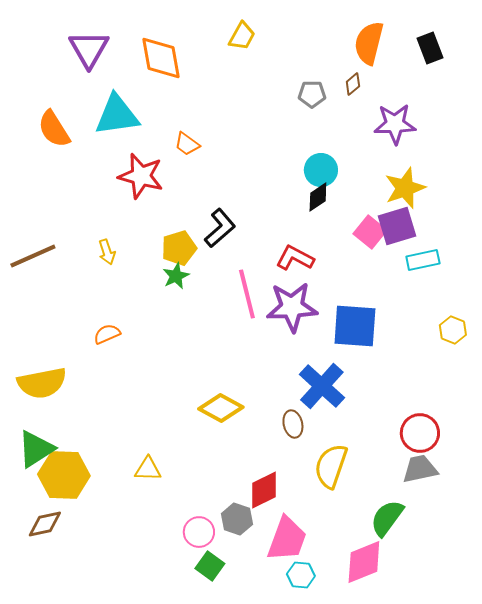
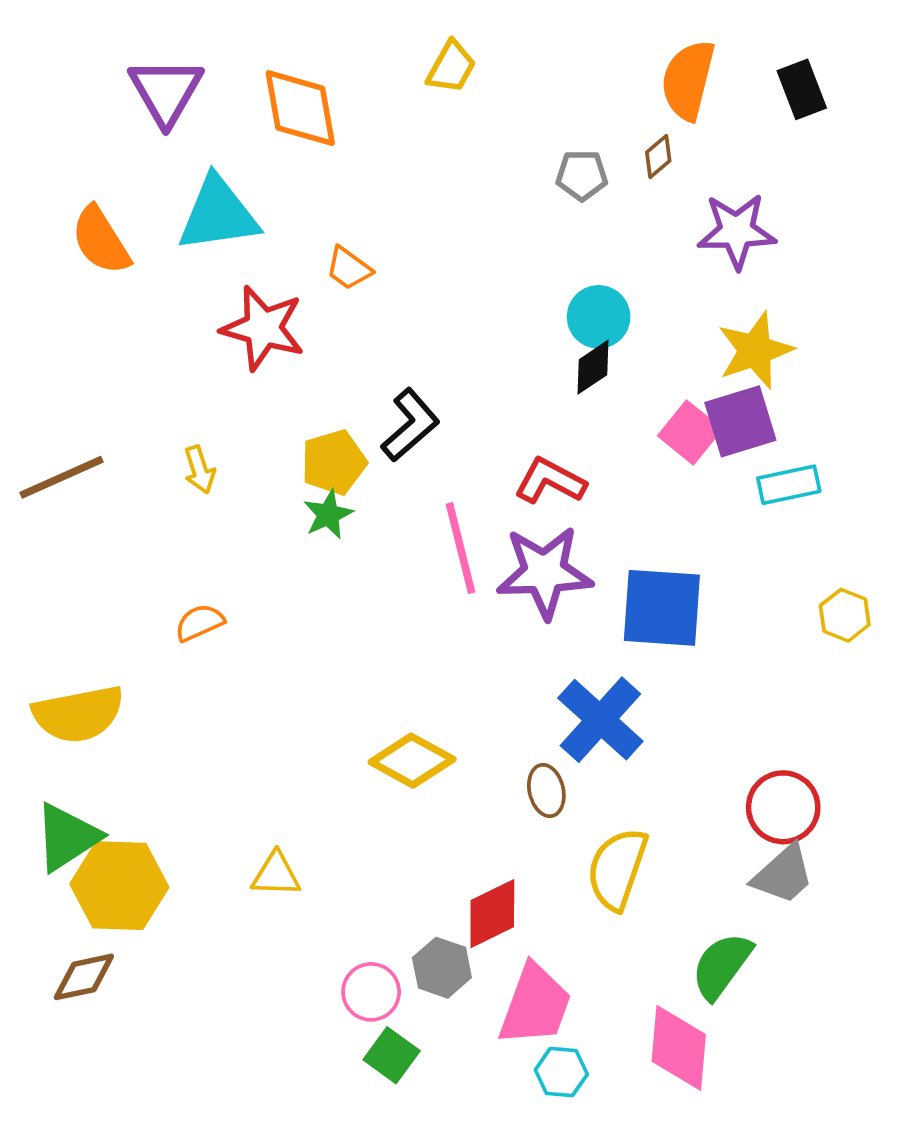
gray trapezoid: (420, 469) -> (783, 874), turned 150
pink diamond: (364, 562) -> (679, 1048), turned -63

